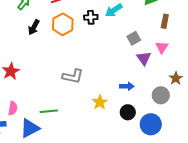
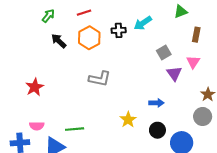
black arrow: (34, 27) -> (59, 41), turned 105
gray L-shape: (73, 76) -> (100, 79), moved
gray circle: (161, 95) -> (203, 117), moved
pink semicircle: (13, 108) -> (37, 126), turned 80

